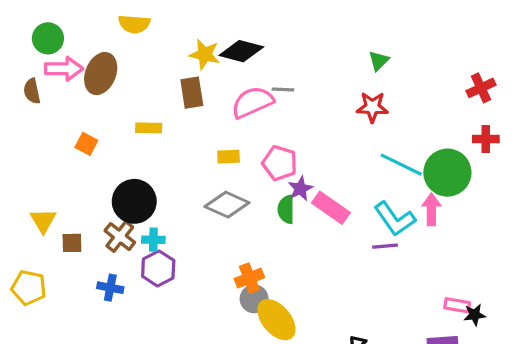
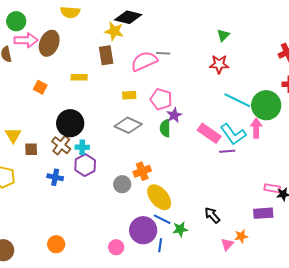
black diamond: (241, 51) -> (128, 17), moved
pink rectangle: (331, 208) -> (209, 133), moved
gray circle: (254, 299) -> (122, 184), moved

